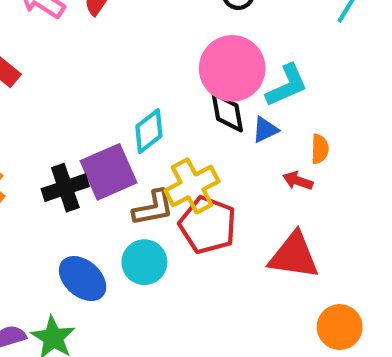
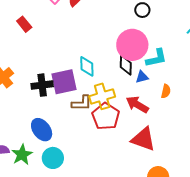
cyan diamond: (149, 131) -> (87, 66), turned -65
red arrow: (298, 181) -> (137, 105), moved, size x1.6
cyan circle: (144, 262) -> (53, 158), moved

